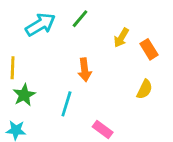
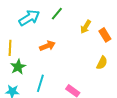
orange arrow: (85, 70) -> (47, 46), moved, turned -105
cyan line: (66, 104) -> (40, 83), moved

